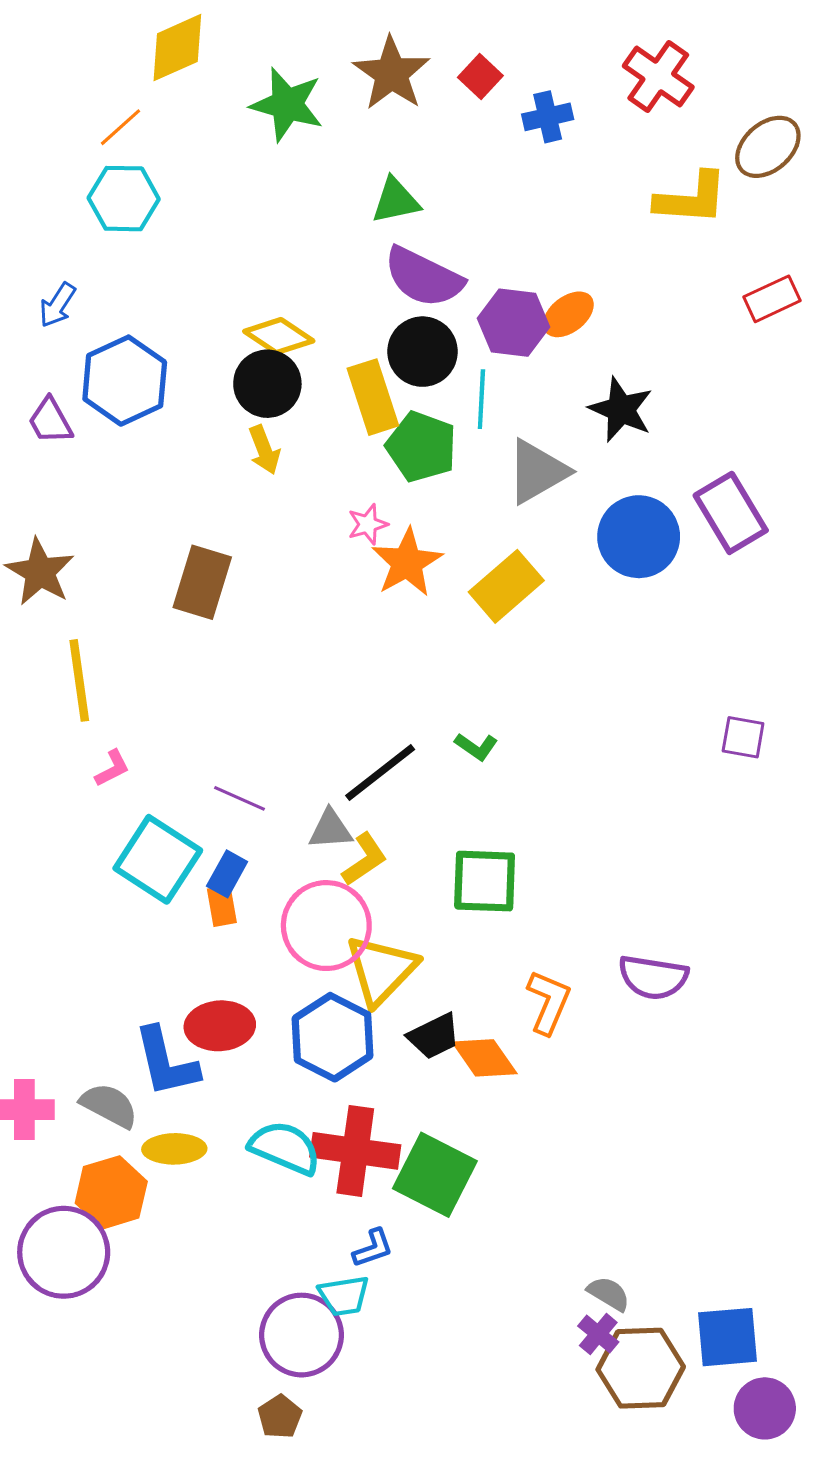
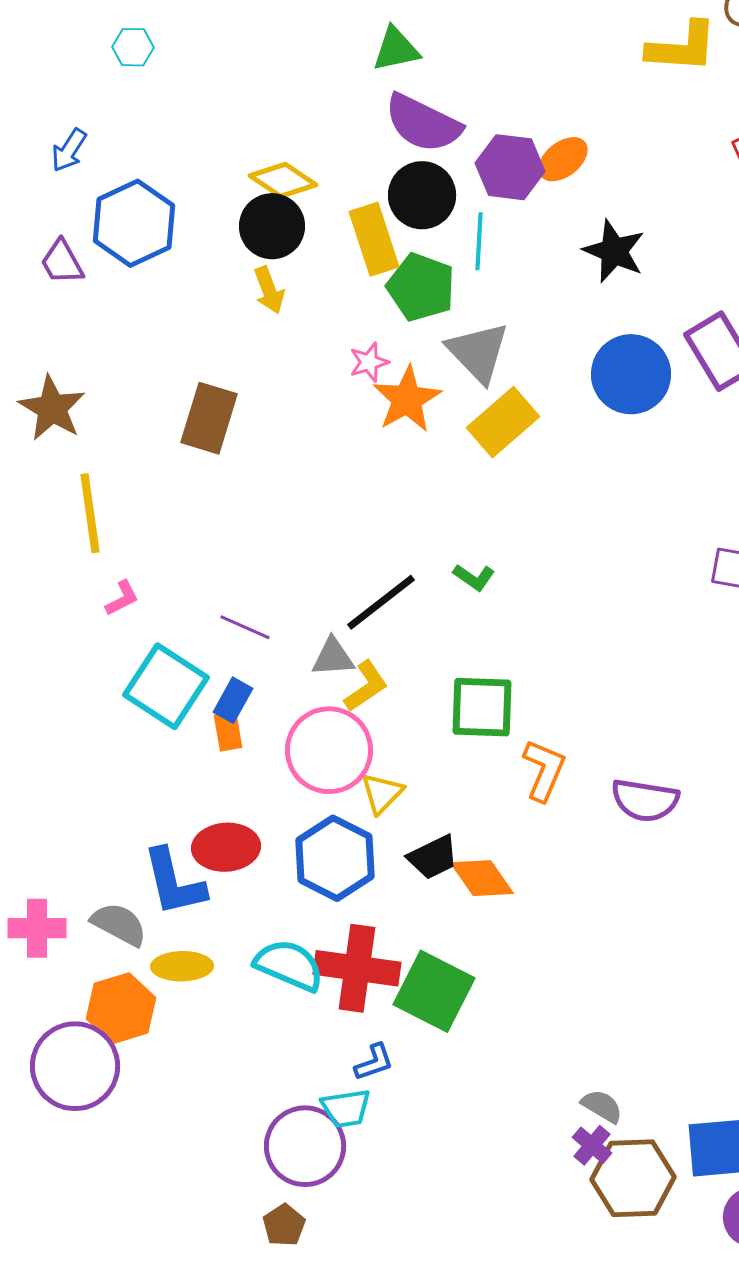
cyan hexagon: (124, 199) -> (133, 47), size x0.6
gray triangle: (537, 472) -> (478, 352), moved, turned -44
yellow triangle: (381, 970) -> (382, 793), size x0.6
orange L-shape: (549, 1002) -> (544, 770), moved

